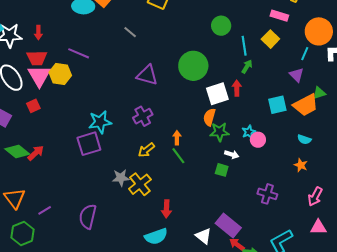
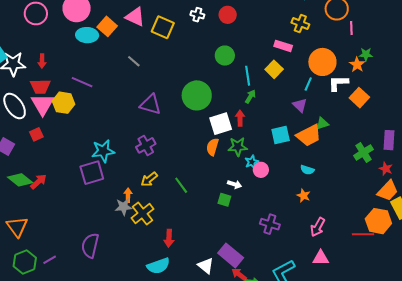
green star: (220, 132) -> (238, 147), moved
orange arrow: (177, 138) -> (128, 195), moved
purple line: (45, 210) -> (50, 260), moved

